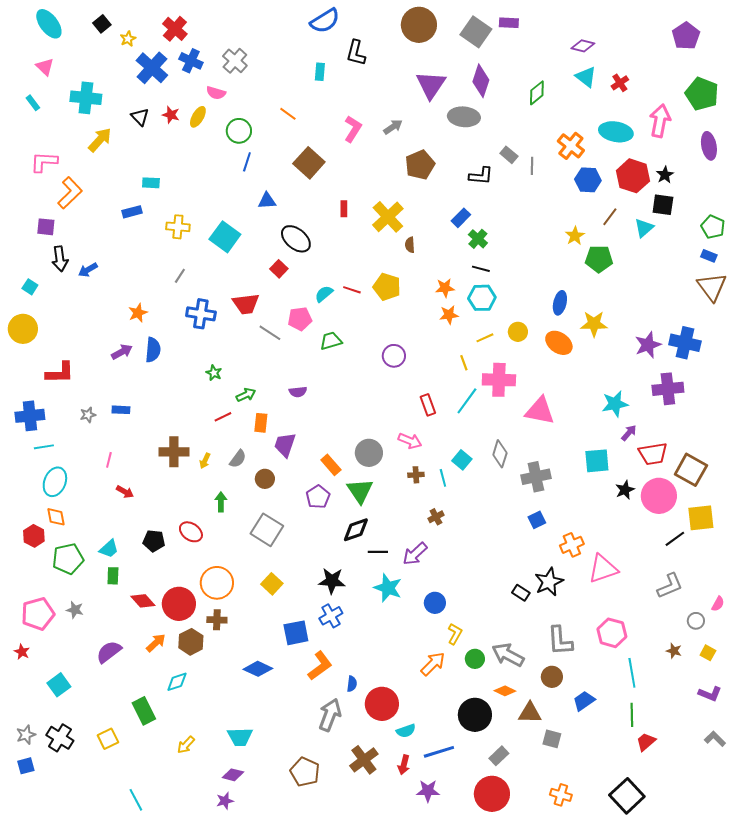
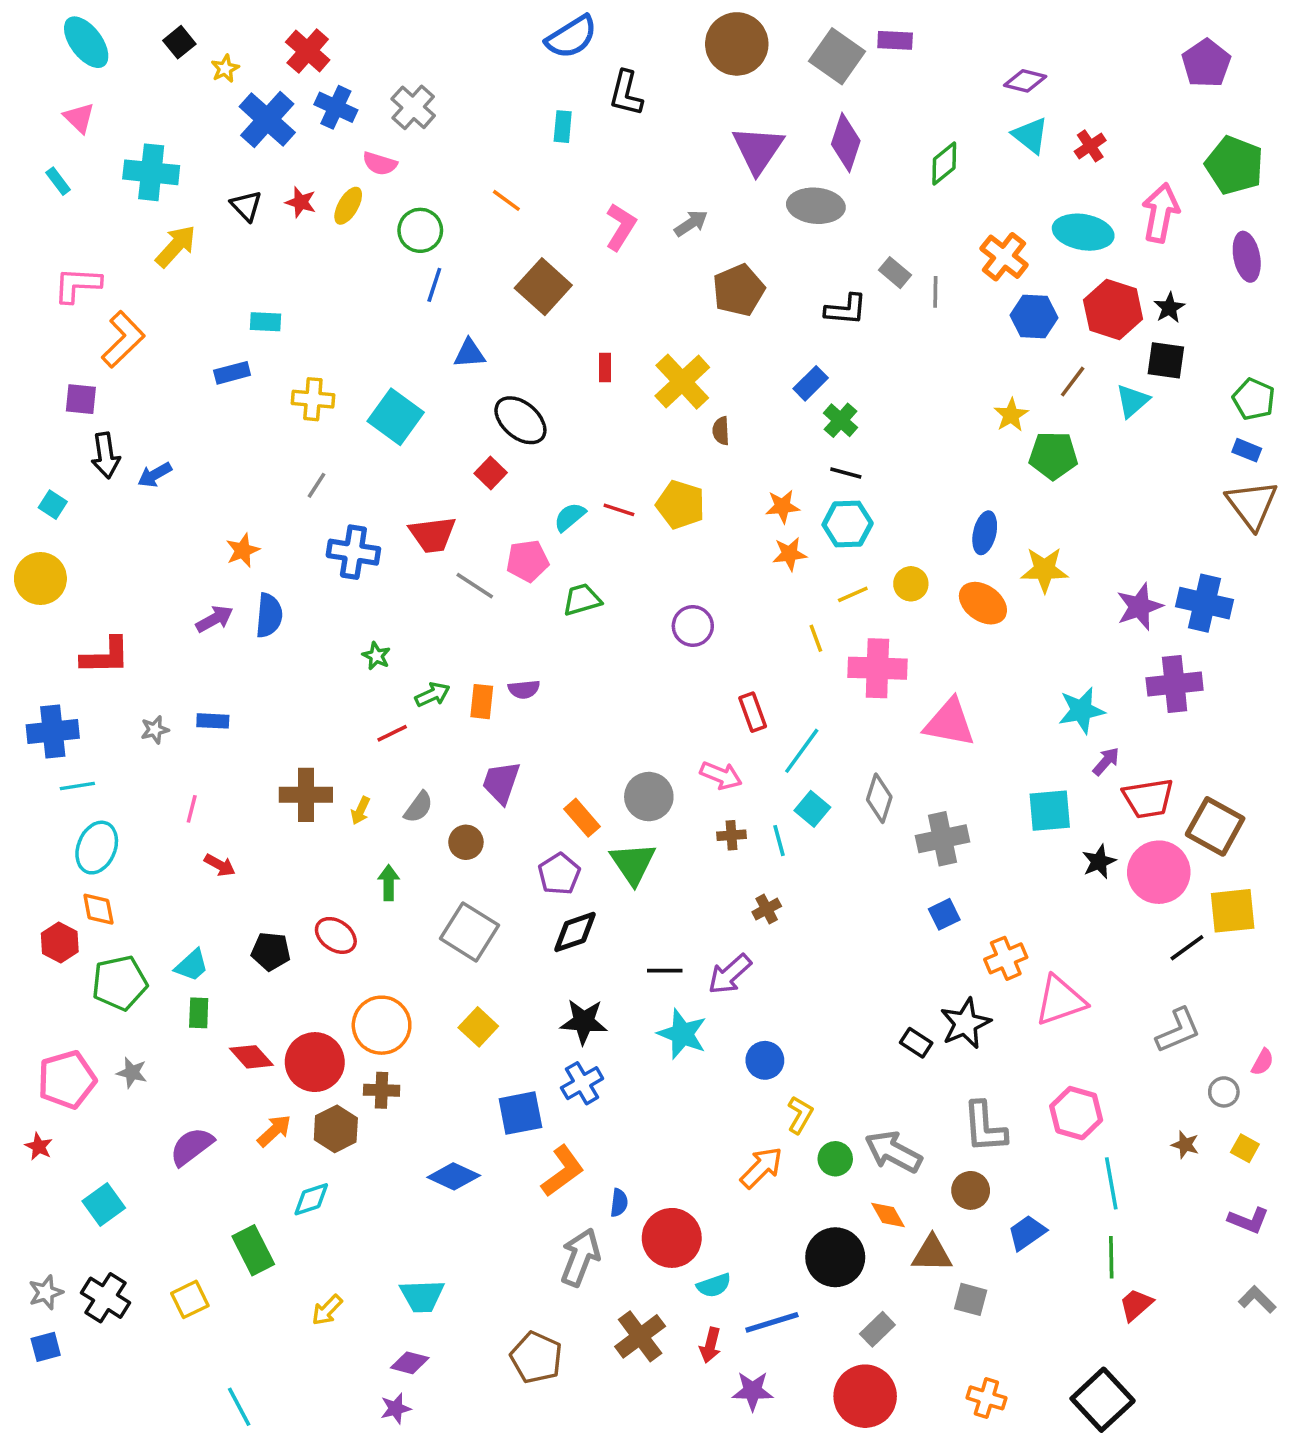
cyan line: (467, 401) -> (802, 751), moved
orange rectangle: (261, 423) -> (482, 702), moved
black diamond: (356, 530) -> (575, 932), moved
orange diamond: (505, 691) -> (888, 1215), turned 35

